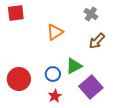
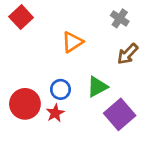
red square: (16, 13) -> (21, 17), turned -36
blue circle: (53, 74) -> (60, 89), moved
red star: (55, 96) -> (55, 113), moved

